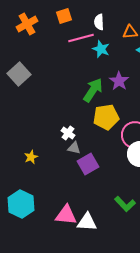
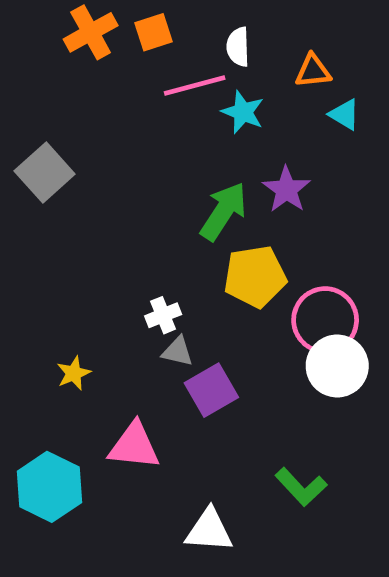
orange cross: (27, 24) -> (91, 32), moved
white cross: (68, 133) -> (163, 315), turned 32
pink triangle: (66, 215) -> (134, 446), moved

